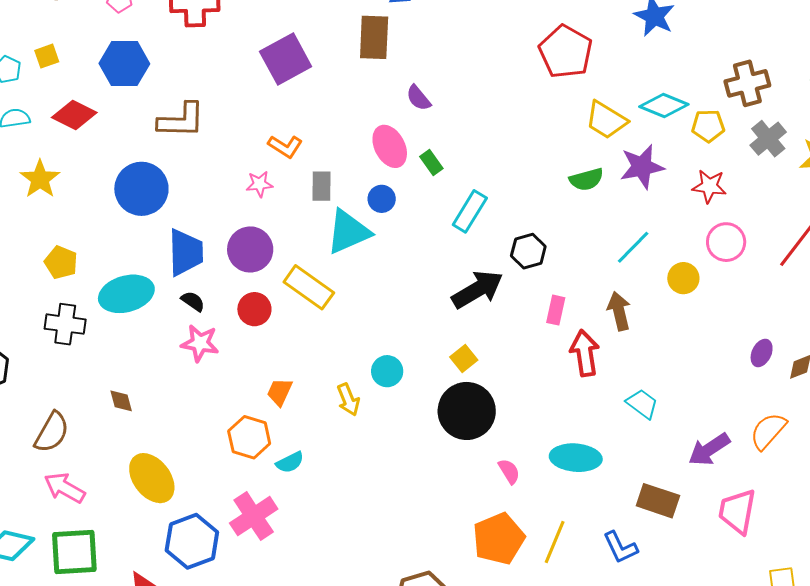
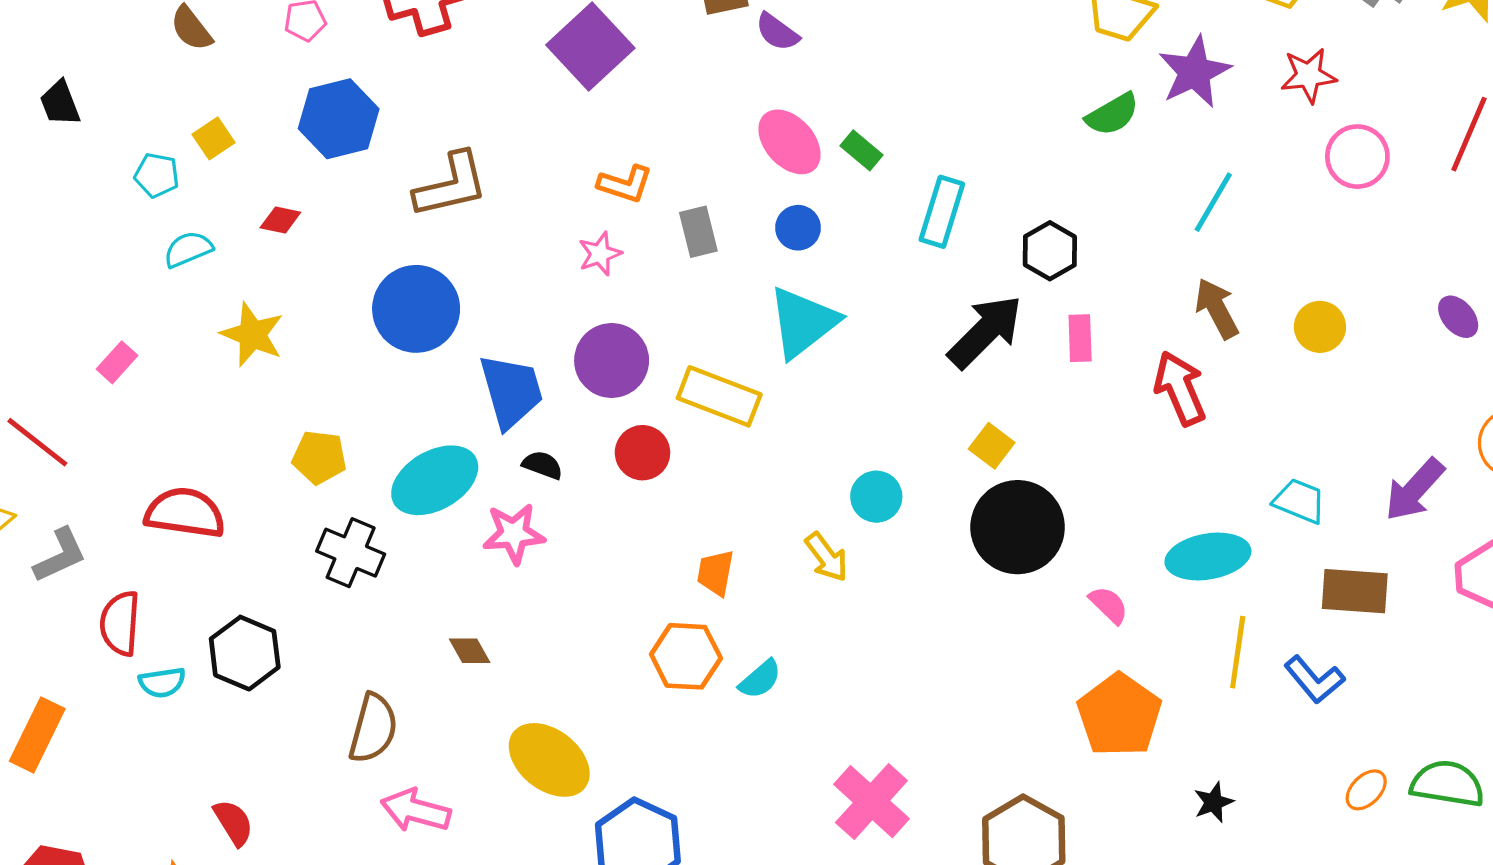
purple semicircle: (418, 98) -> (777, 32), moved
red diamond: (74, 115) -> (280, 220), size x0.6
cyan triangle: (348, 232) -> (803, 322), moved
yellow circle: (683, 278) -> (1320, 327), moved
pink rectangle: (556, 310) -> (1080, 338), moved
black cross: (65, 324) -> (351, 553), turned 30
pink star: (200, 343) -> (514, 534), moved
purple ellipse: (762, 353) -> (1458, 317), turned -52
cyan trapezoid: (642, 404) -> (1300, 501), moved
pink cross: (254, 516) -> (871, 802), moved
yellow line: (555, 542) -> (1238, 652), moved

